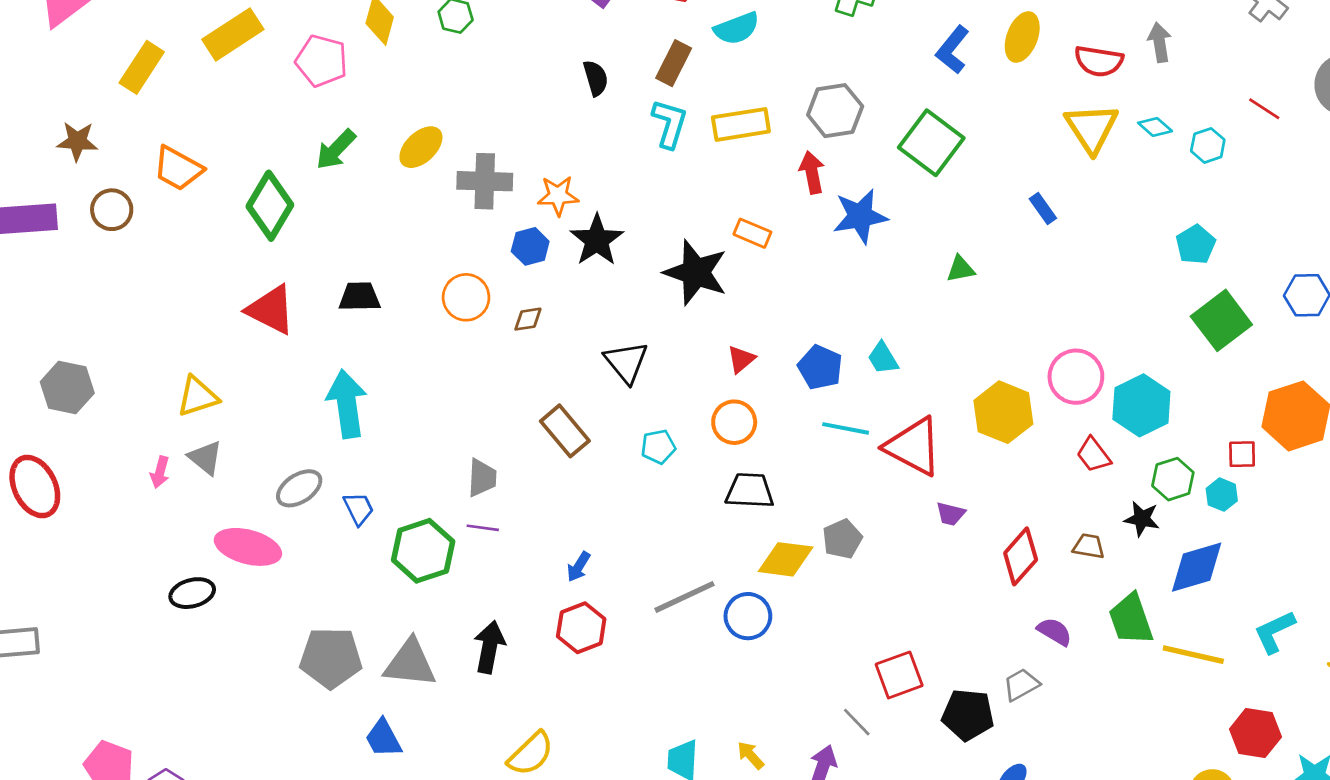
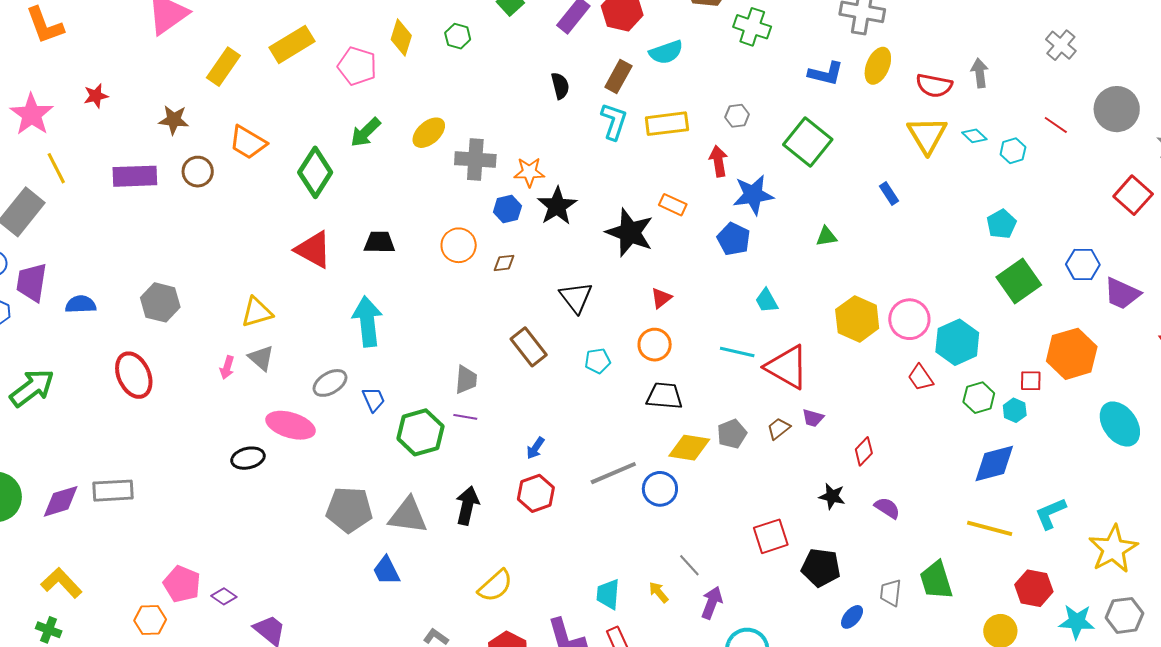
blue L-shape: (953, 50) -> (826, 73), turned -117
gray hexagon: (835, 111) -> (737, 116), size x0.6
blue pentagon: (820, 367) -> (734, 239), moved
yellow hexagon: (1003, 412) -> (857, 319), moved
black star: (1142, 519) -> (832, 496), moved
brown trapezoid: (1089, 546) -> (779, 429), moved, turned -50
red diamond: (1021, 556) -> (864, 451), size x0.7
green trapezoid: (1131, 619) -> (936, 580), moved
gray trapezoid: (1021, 685) -> (891, 593), moved, turned -56
gray line: (857, 722) -> (689, 565), moved

